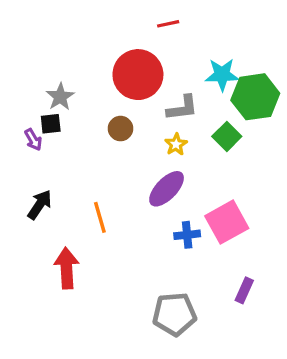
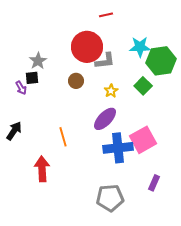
gray L-shape: (182, 108) -> (105, 61), moved
black arrow: (40, 205) -> (14, 131), moved
blue cross: (187, 235) -> (118, 148), size x1.8

